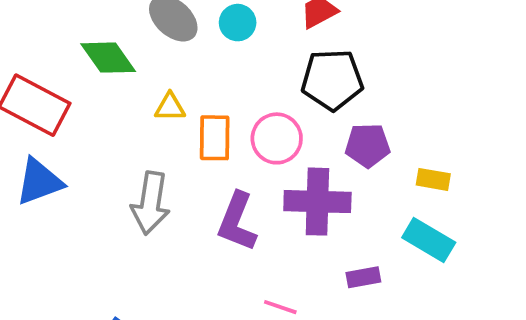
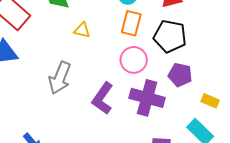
orange rectangle: (215, 138) -> (131, 23), moved

